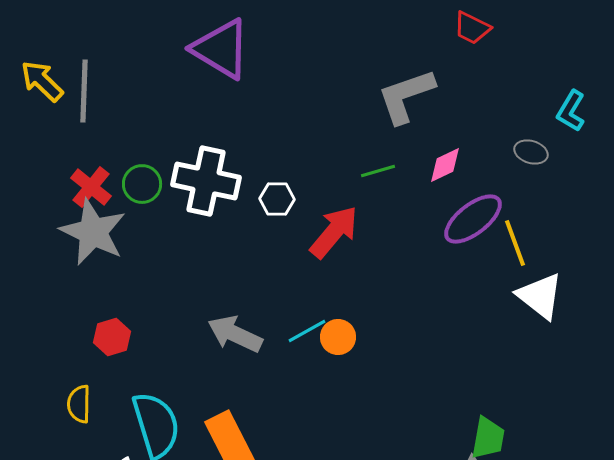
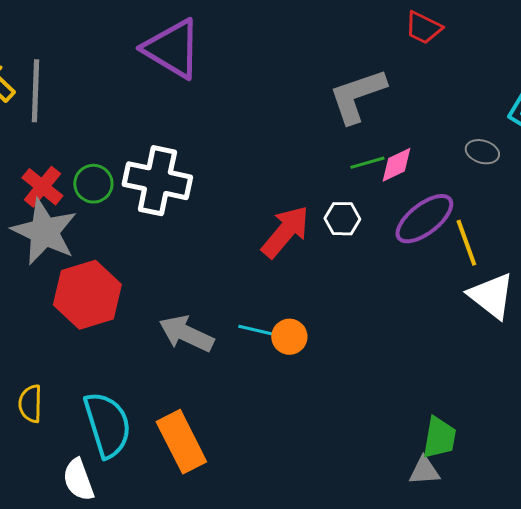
green line: (378, 171) -> (367, 163), moved
white hexagon: (277, 199) -> (342, 219), moved
cyan line: (307, 331) -> (258, 331), turned 42
red hexagon: (112, 337) -> (87, 295), moved, size x1.8

